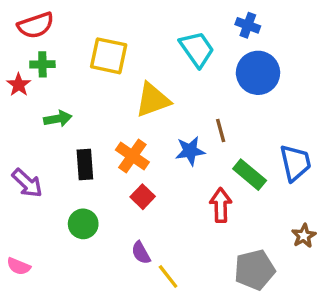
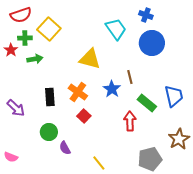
yellow square: (109, 56) -> (49, 29), moved, turned 30
yellow triangle: (153, 100) -> (90, 59), turned 35
green arrow: (58, 119) -> (35, 59), moved
blue star: (190, 151) -> (112, 89), turned -30
brown star: (304, 236) -> (179, 139), size x1.5
purple semicircle: (141, 253) -> (65, 148), moved

